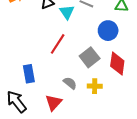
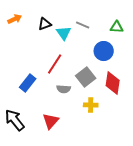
blue rectangle: (29, 74) -> (28, 83), moved, turned 48
gray semicircle: (70, 83) -> (64, 89), moved, turned 144

